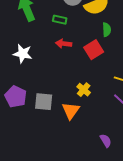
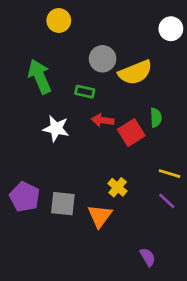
green semicircle: (107, 30) -> (156, 118), moved
red arrow: (64, 44) -> (103, 120), moved
white star: (23, 54) -> (56, 128), moved

